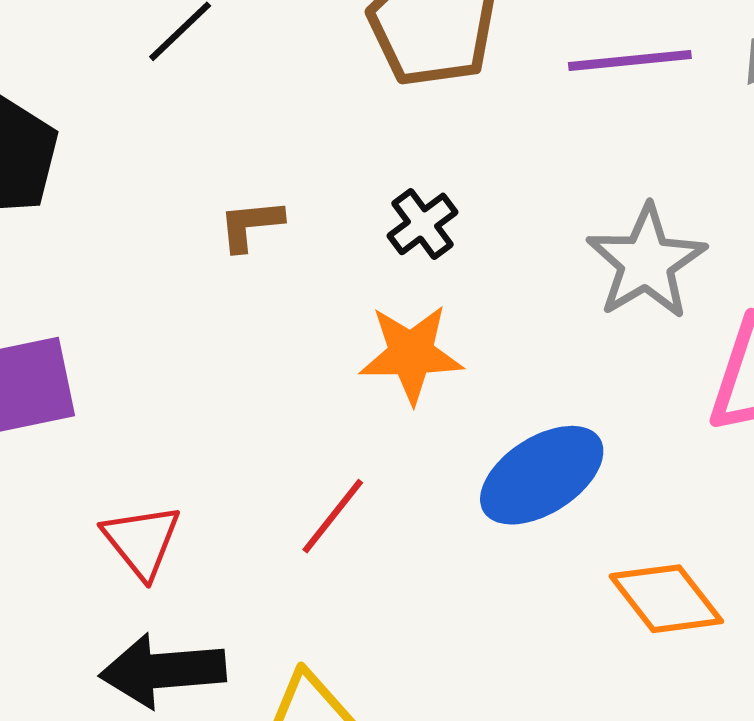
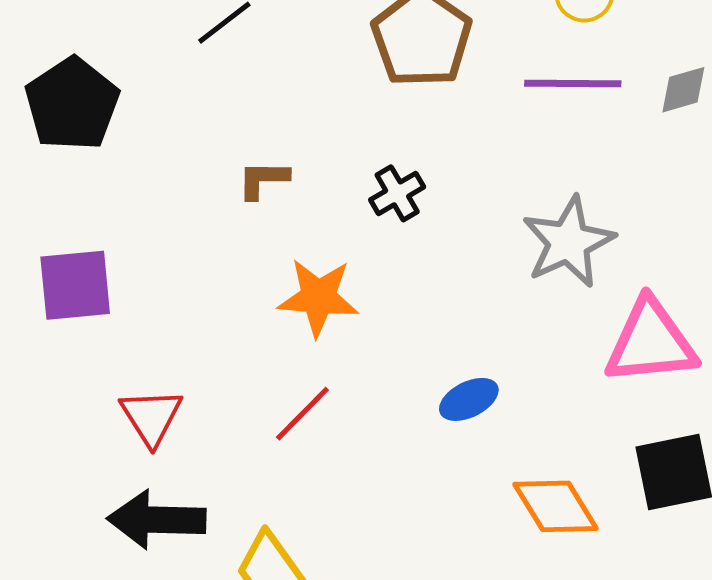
orange star: (411, 354) -> (318, 297), moved
blue ellipse: (542, 475) -> (469, 399), size x0.6

